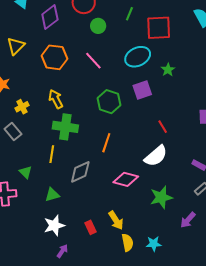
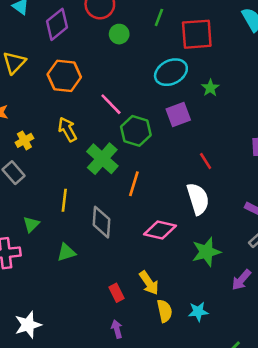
pink line: (93, 61) -> (111, 104), moved
green cross: (65, 127) -> (102, 159), moved, turned 35
white semicircle: (156, 156) -> (198, 199), turned -65
green triangle: (26, 172) -> (31, 224), turned 32
gray diamond: (80, 172) -> (101, 222), turned -60
white star: (54, 225) -> (28, 325), moved
purple arrow: (62, 251) -> (117, 329), moved, turned -48

